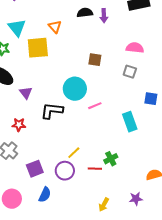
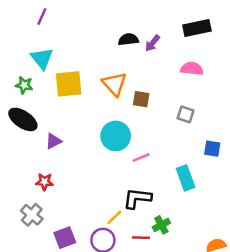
purple arrow: (104, 16) -> (153, 43), turned 40
orange triangle: (55, 27) -> (114, 84), moved, size x1.5
pink semicircle: (135, 48) -> (192, 69), moved
purple triangle: (26, 93) -> (53, 141), turned 40
black L-shape: (52, 111) -> (137, 198), moved

